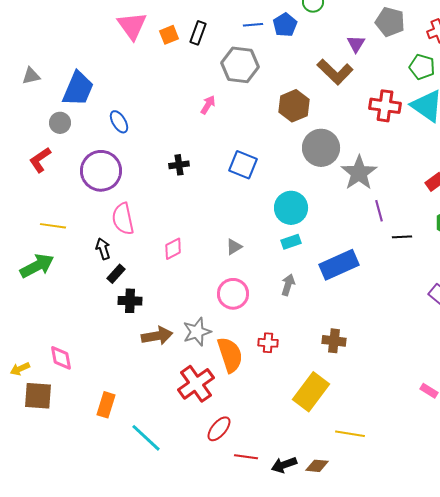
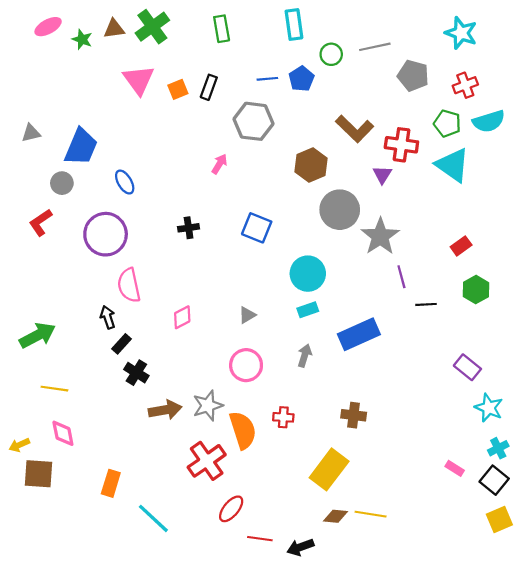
purple triangle: (356, 44) -> (382, 175), moved
red cross: (385, 106) -> (401, 145), moved
yellow line: (53, 226) -> (54, 389), moved
black cross: (130, 301) -> (136, 373), turned 30
brown diamond: (317, 466) -> (335, 516), moved

